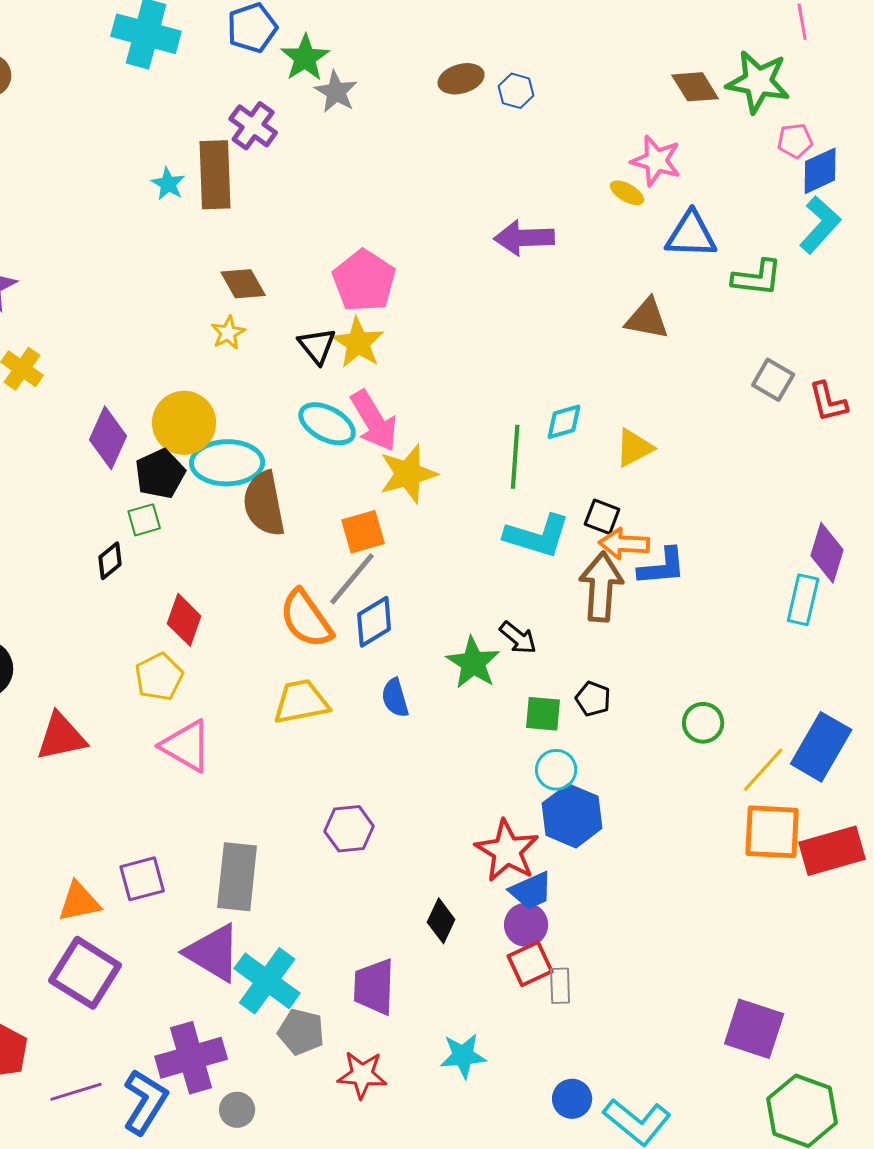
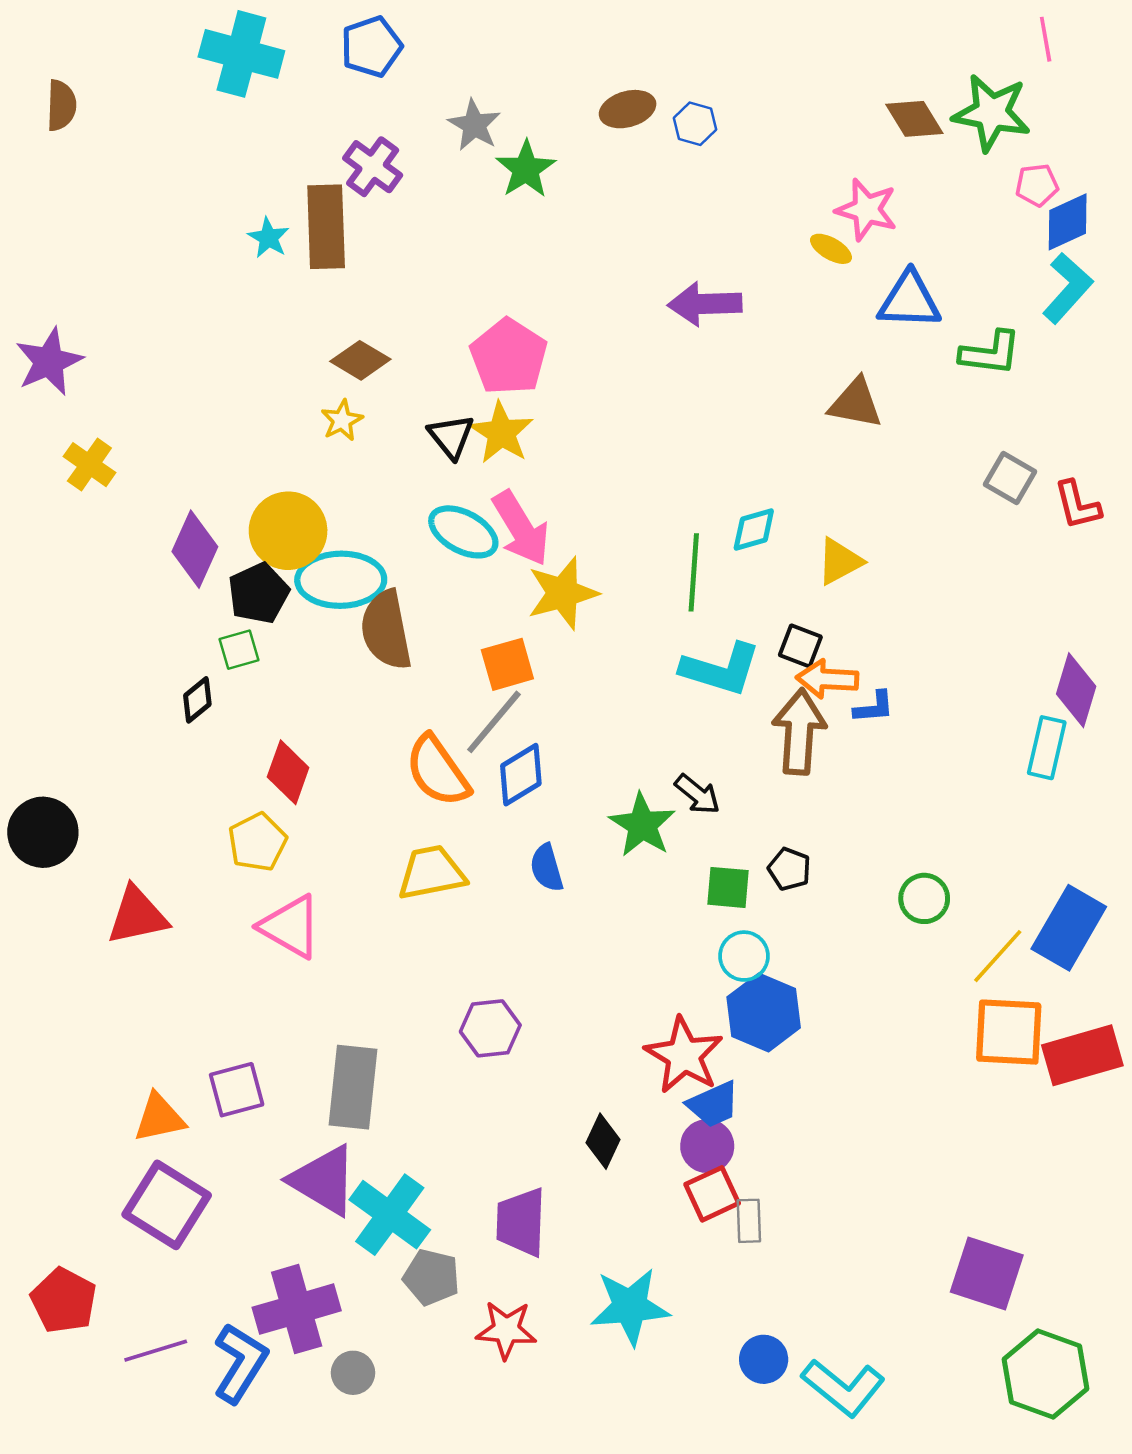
green star: (305, 58) -> (526, 169), moved
brown diamond: (243, 284) -> (360, 360), turned -30
blue L-shape: (662, 567) -> (874, 707), size x0.7
cyan star: (463, 1056) -> (630, 1307), size x1.4

